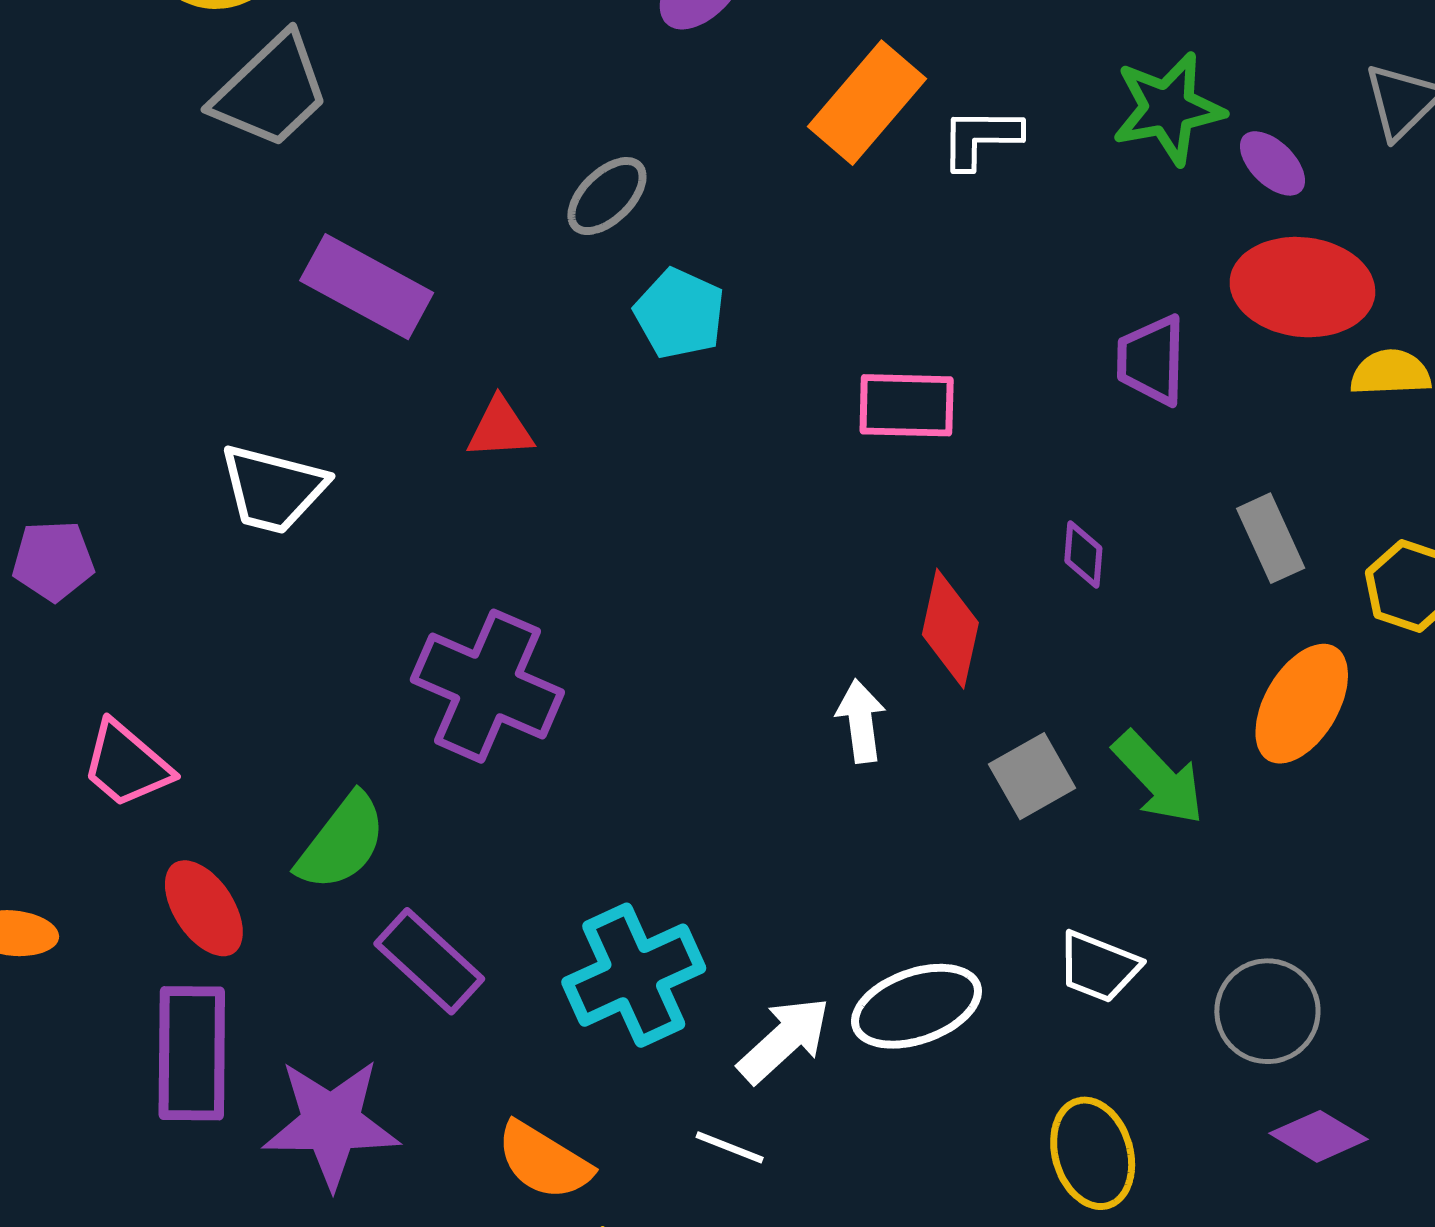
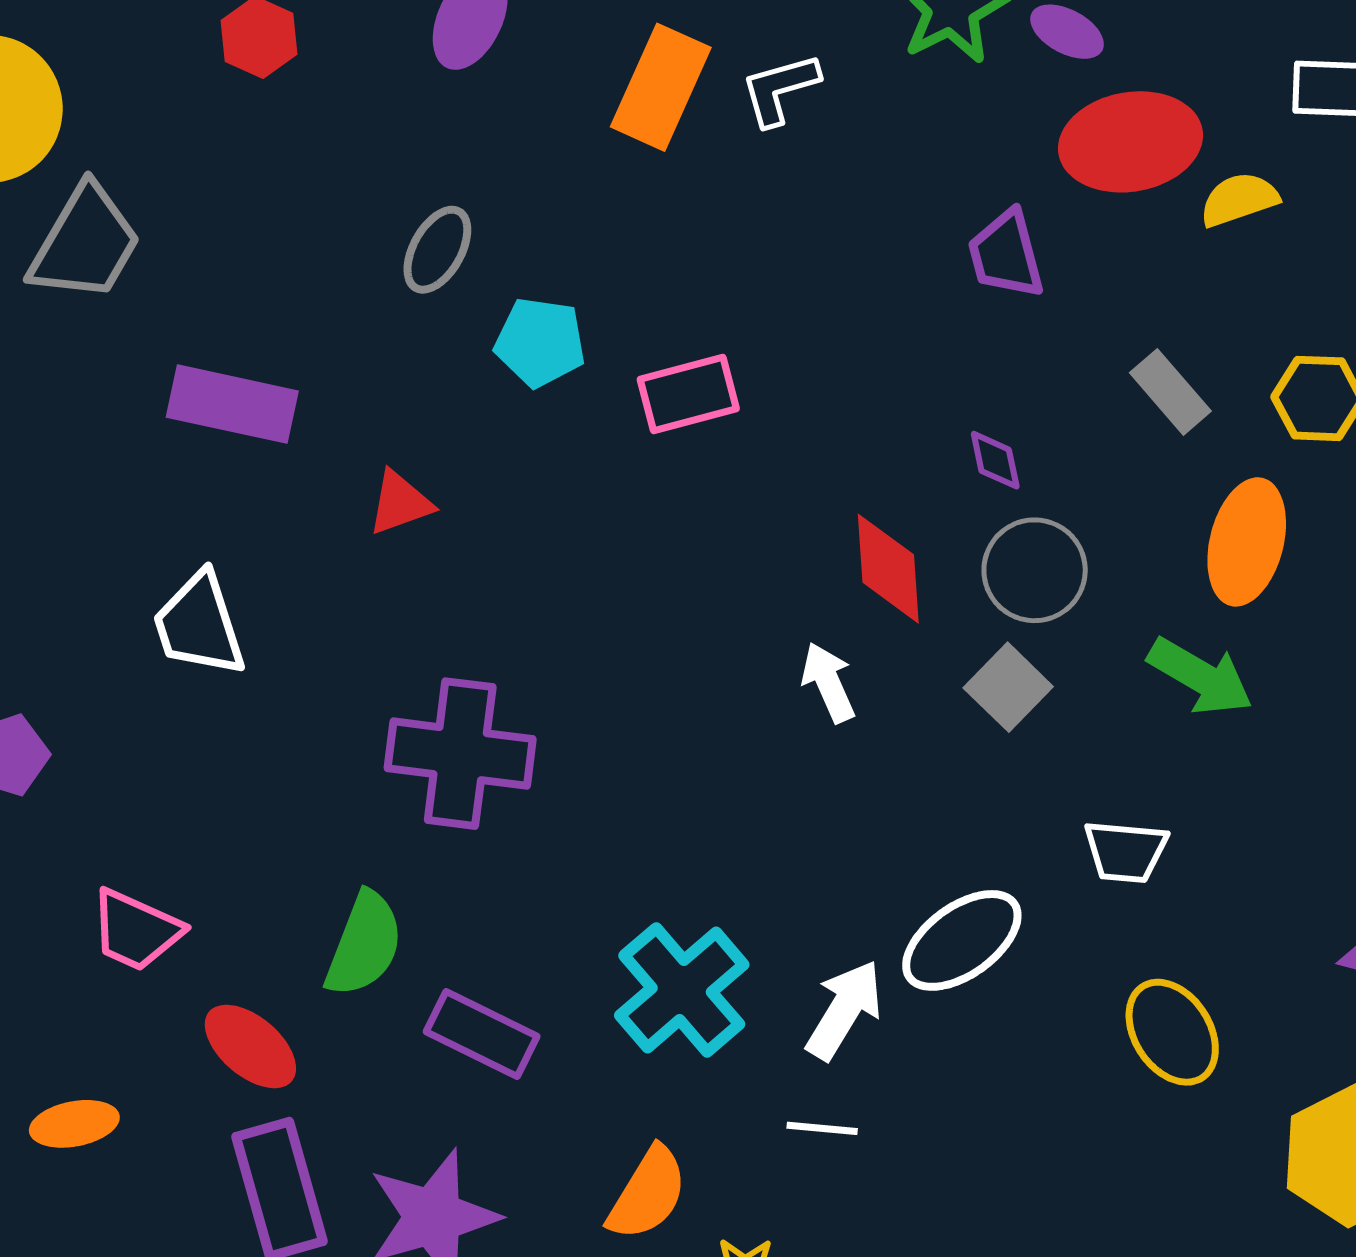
pink rectangle: (907, 405) -> (688, 394), moved
white trapezoid: (273, 489) -> (199, 625), turned 74
green arrow: (1158, 778) -> (1200, 676), moved
gray circle: (1267, 1011) -> (1035, 570), moved
orange semicircle: (544, 1161) -> (648, 1193), turned -74

